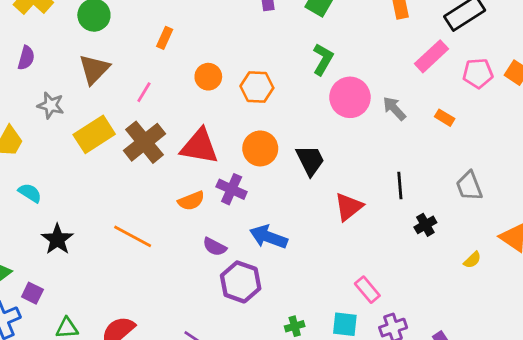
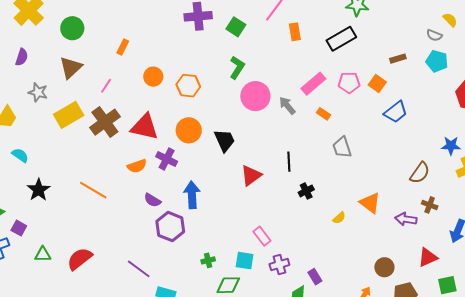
pink rectangle: (431, 56) -> (313, 84), moved
gray trapezoid: (469, 186) -> (342, 147), moved
blue arrow: (269, 237) -> (192, 195), turned 64

